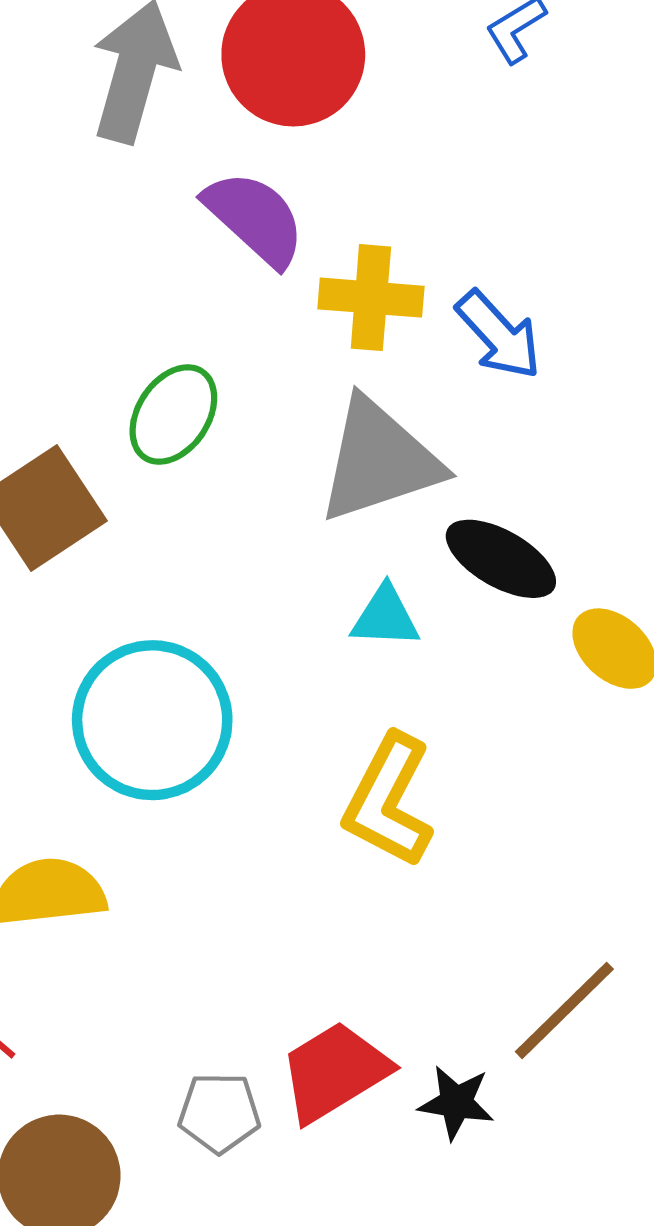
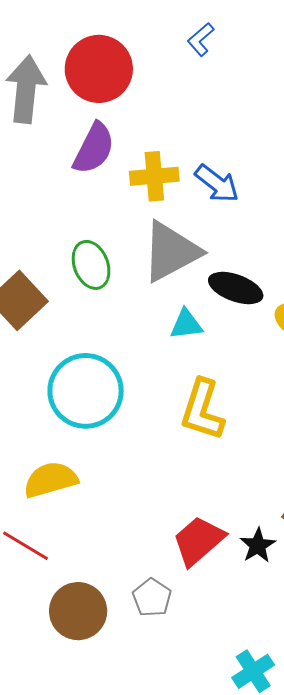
purple semicircle: (255, 218) -> (94, 148), turned 84
green ellipse: (173, 415) -> (91, 265), moved, turned -45
black star: (456, 1102) -> (258, 545), turned -30
gray pentagon: (219, 1113) -> (152, 598), moved, turned -30

